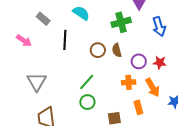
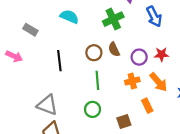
black line: (65, 40) -> (59, 61), moved
gray triangle: (37, 82) -> (47, 105), moved, turned -30
green line: (87, 82) -> (97, 80), moved, turned -36

